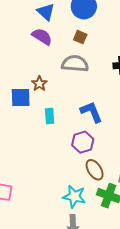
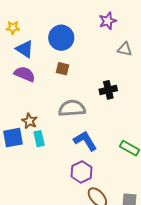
gray semicircle: (75, 64) -> (72, 108), moved
cyan rectangle: (50, 116) -> (39, 139), moved

